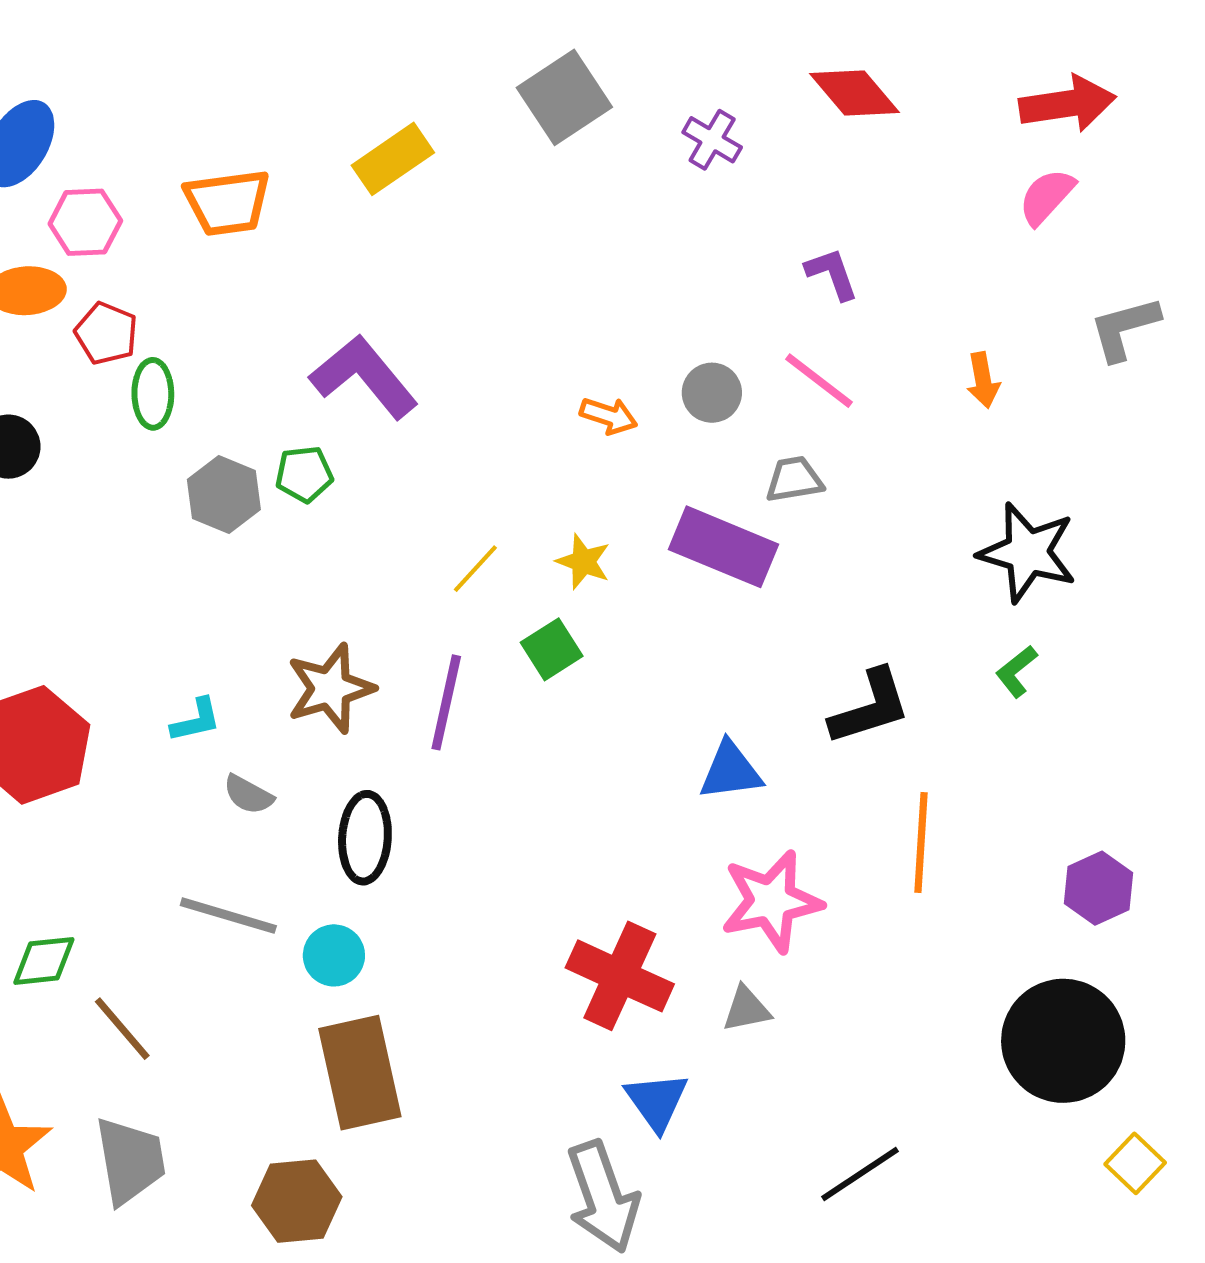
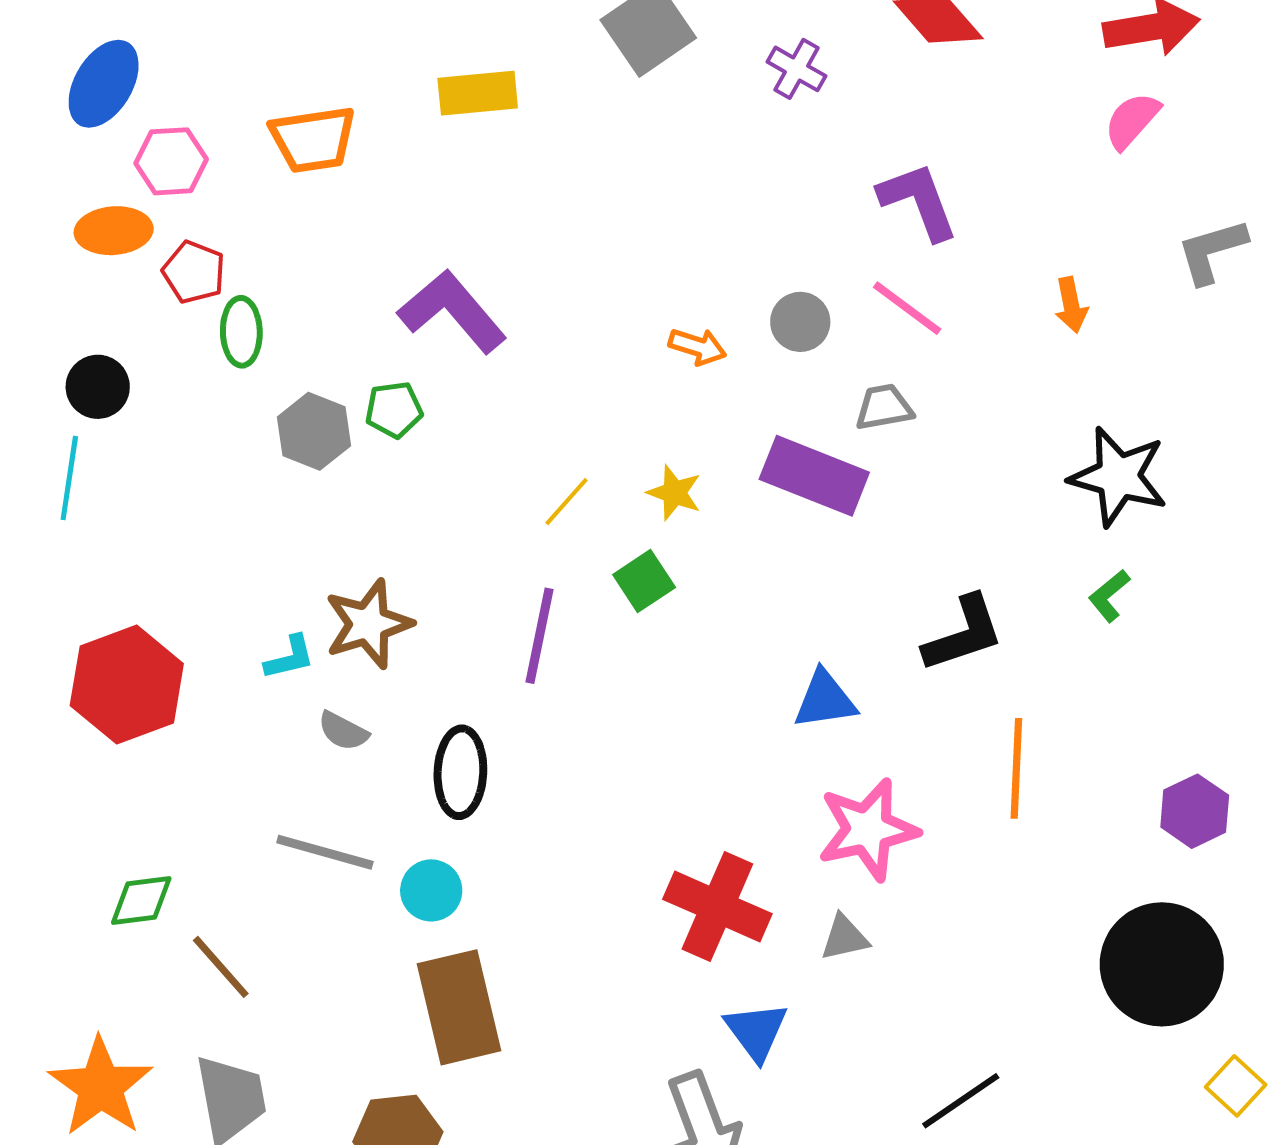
yellow rectangle: (393, 159) -> (478, 93), turned 30
purple L-shape: (832, 274) -> (918, 201), size x1.5
brown star: (330, 688) -> (368, 624), moved

